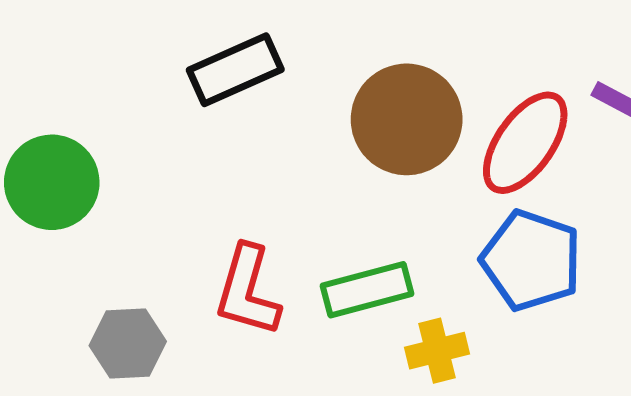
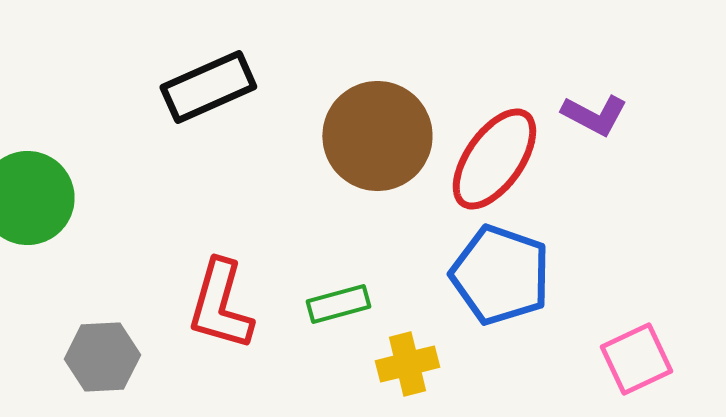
green rectangle: (367, 290) -> (338, 304), size x0.7

